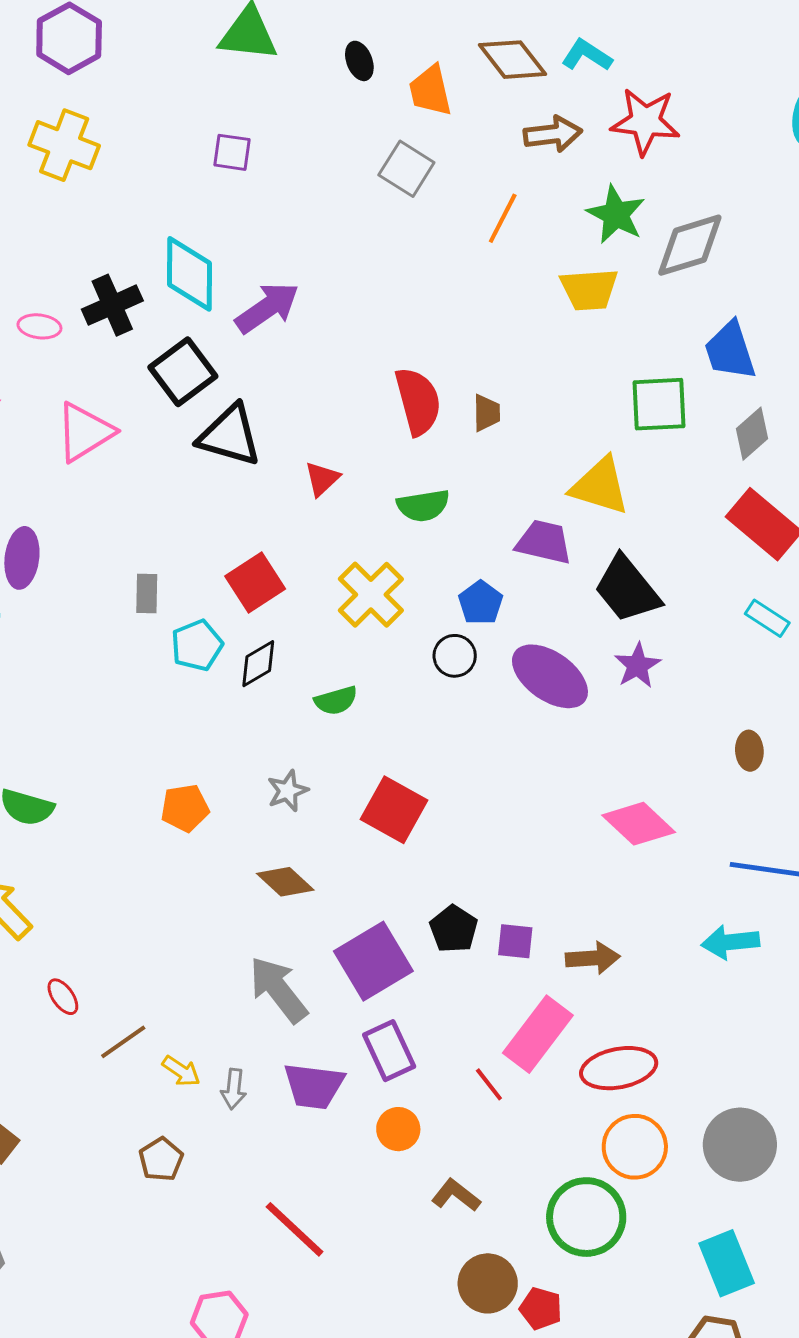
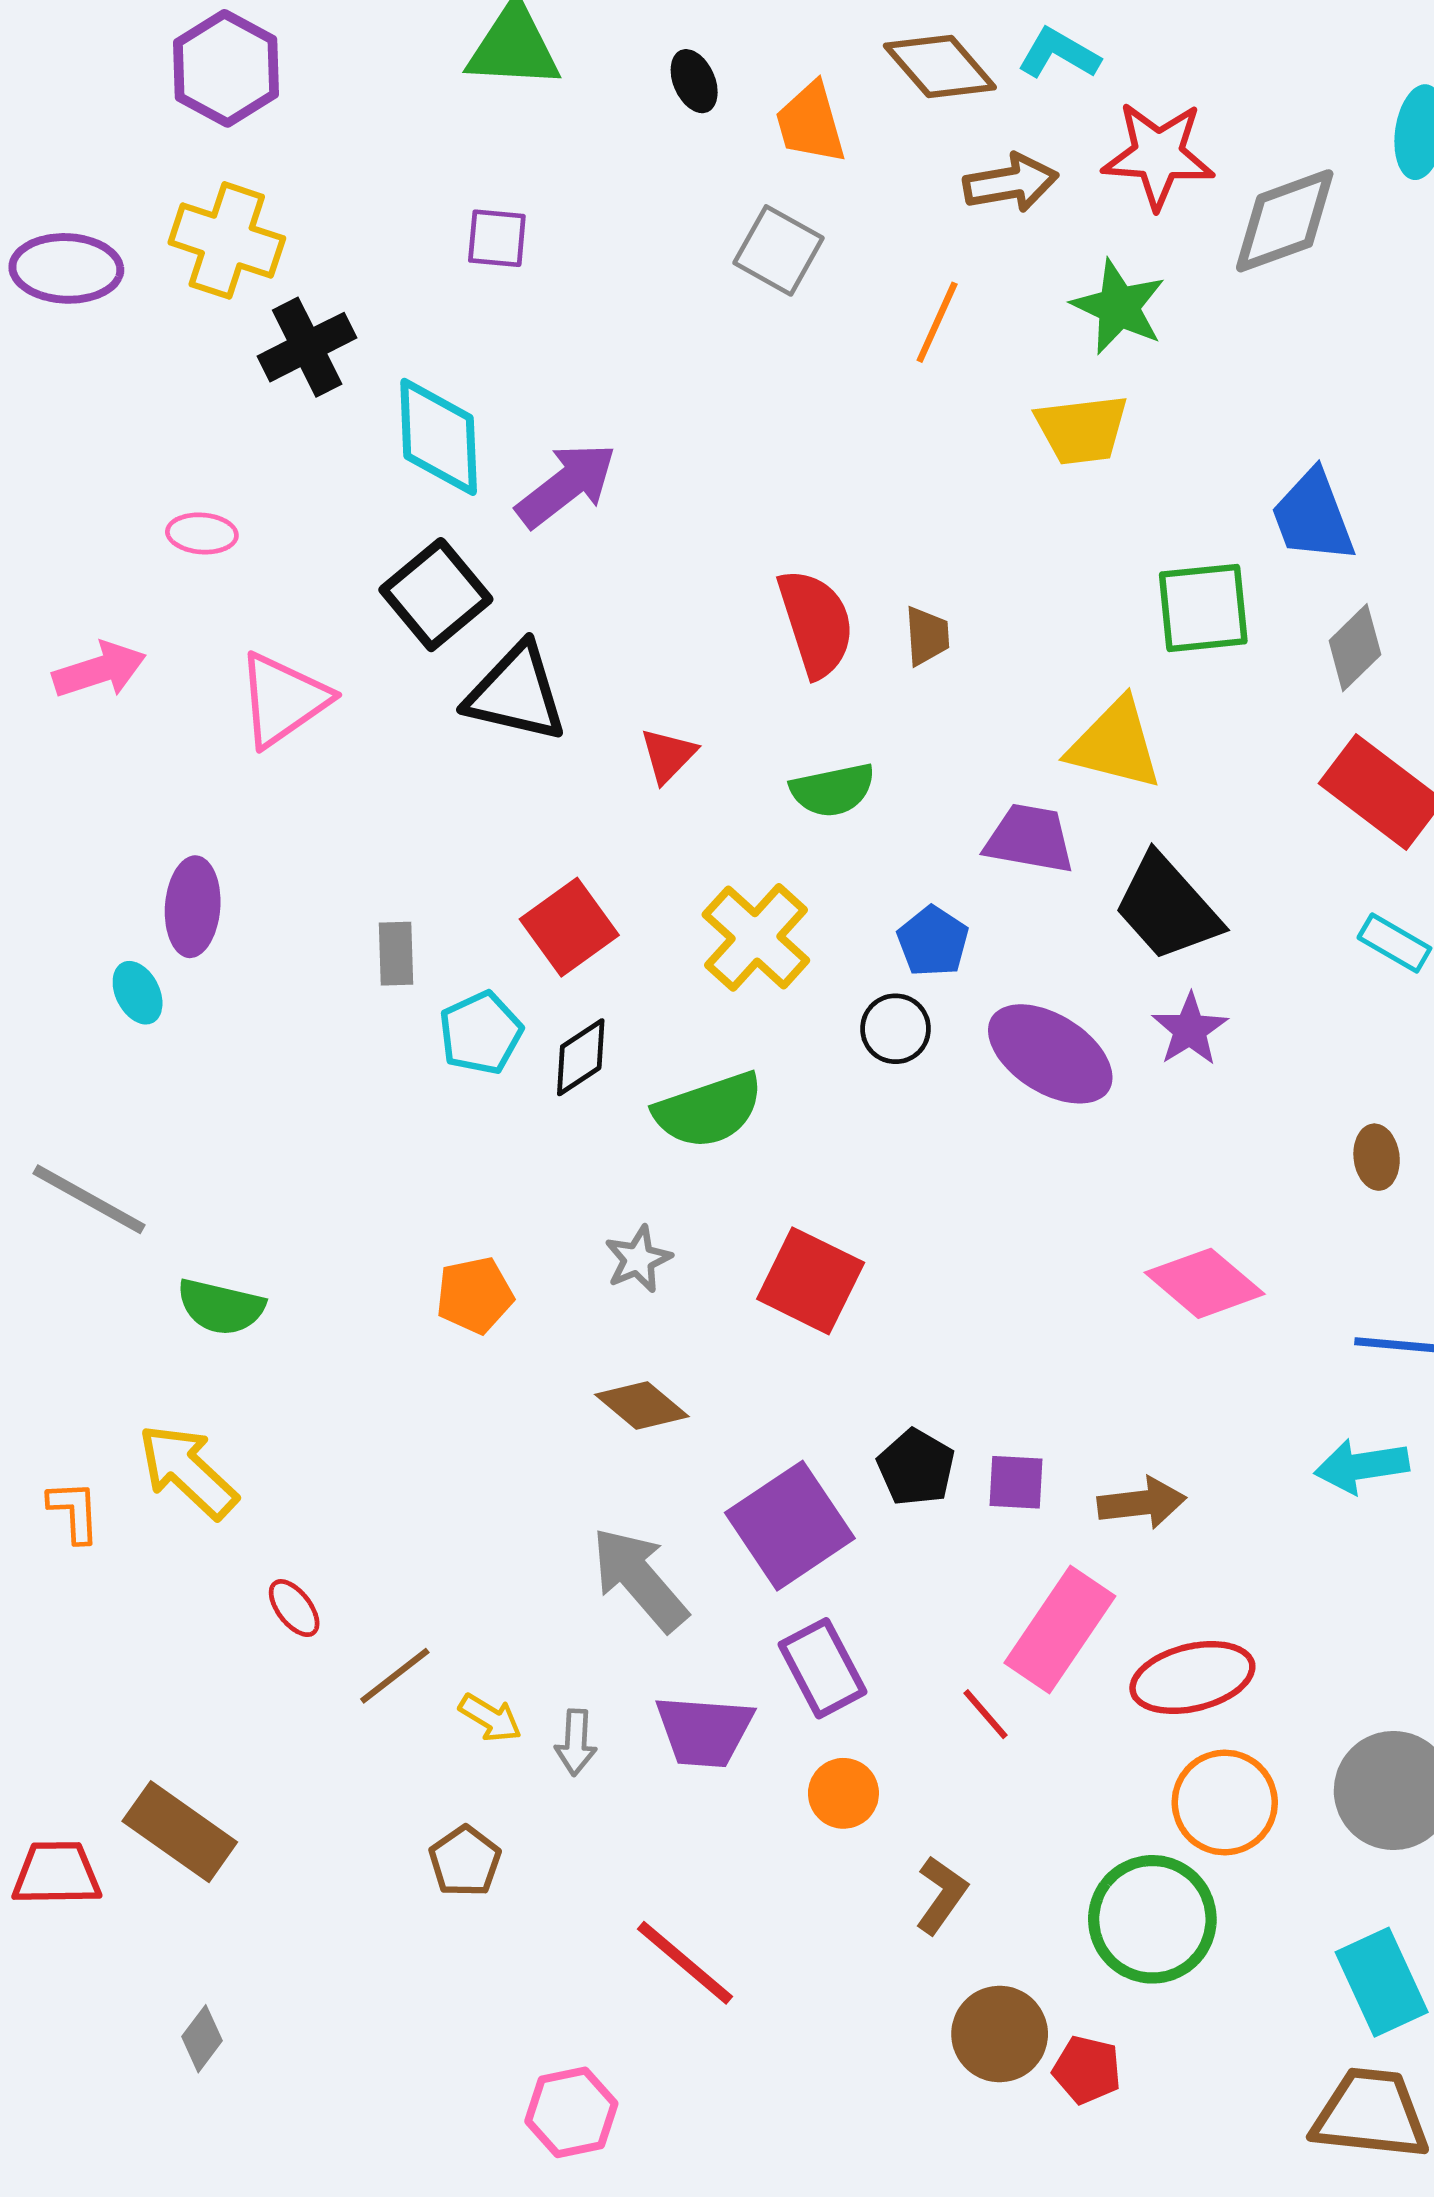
gray diamond: (690, 245) -> (1285, 221), moved
black cross: (112, 305) -> (307, 347), moved
green semicircle: (336, 701) -> (708, 1110), size x1.6
brown L-shape: (456, 1195) -> (941, 1895), turned 90

